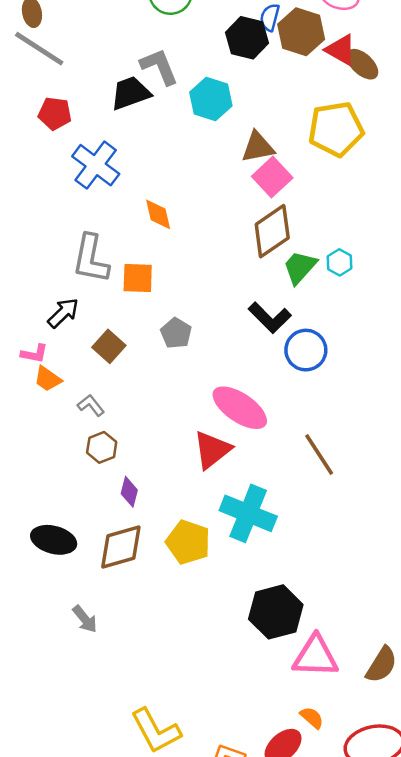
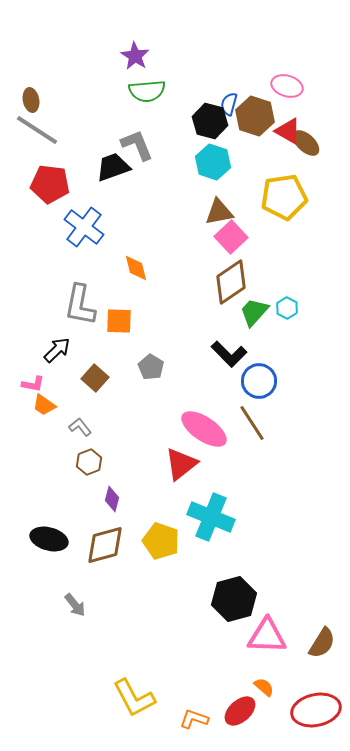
cyan hexagon: (211, 99) -> (213, 162), moved
red pentagon: (55, 113) -> (50, 184), size x1.4
brown line: (319, 455) -> (252, 423), moved

